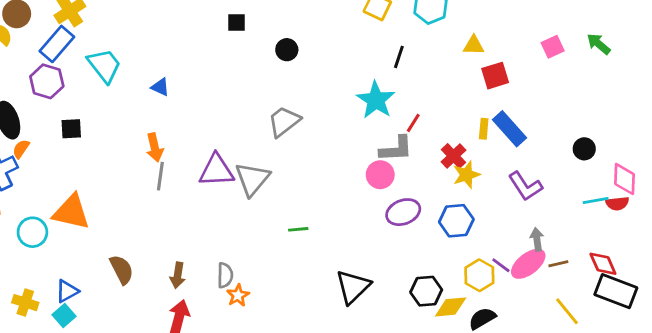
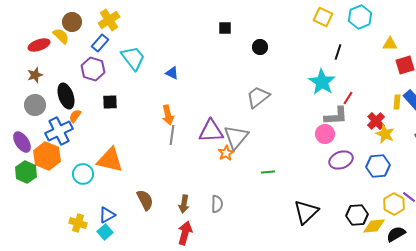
blue rectangle: (57, 44) -> (100, 43), size x0.7
yellow star: (466, 175) -> (385, 134), turned -30
orange star: (238, 295) -> (226, 153), moved

